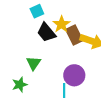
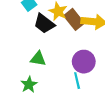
green triangle: (33, 63) -> (38, 59), turned -42

